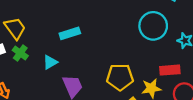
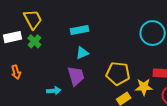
cyan triangle: (50, 62) -> (82, 53), moved

